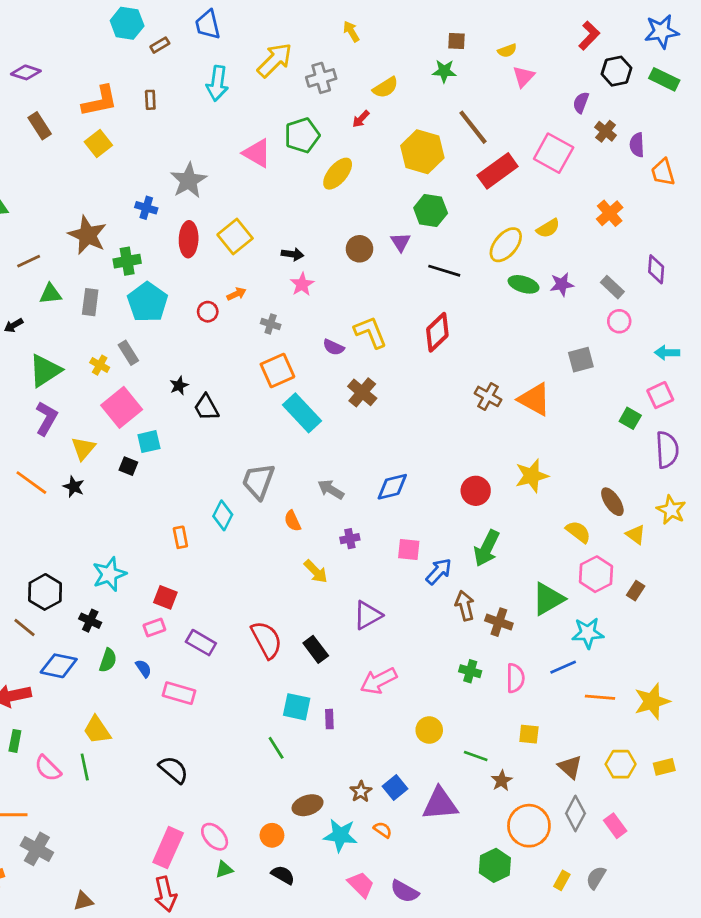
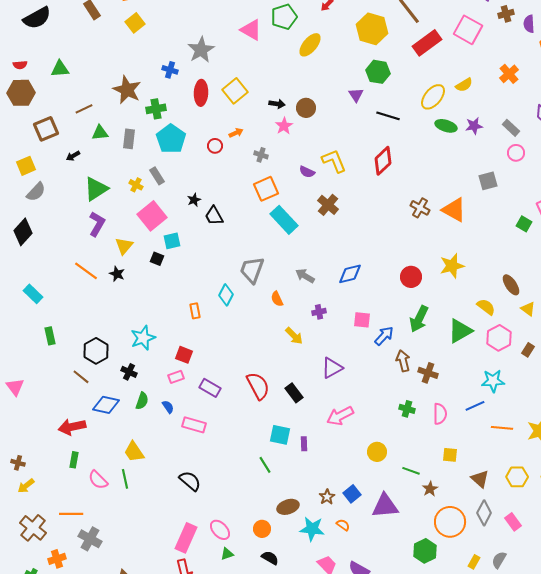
brown cross: (606, 131) -> (506, 14), turned 35
brown circle: (359, 249) -> (306, 108), moved
green triangle: (548, 599) -> (460, 331), moved

